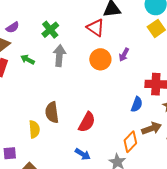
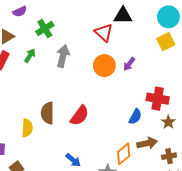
purple semicircle: (12, 27) -> (20, 11), moved
green cross: (50, 30) -> (45, 29), moved
green arrow: (28, 59) -> (30, 56), turned 88
red semicircle: (87, 122) -> (80, 116), moved

